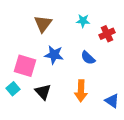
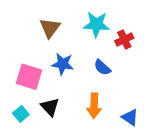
cyan star: (83, 21) -> (96, 24), size x1.6
cyan square: (13, 89) -> (21, 114), moved

